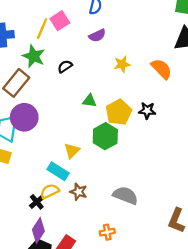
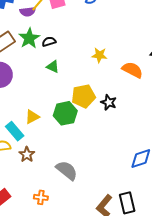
purple semicircle: (97, 36) -> (28, 12), moved
green star: (34, 56) -> (29, 38), moved
orange semicircle: (161, 69) -> (132, 70), turned -35
green triangle: (89, 101) -> (53, 67), moved

